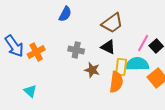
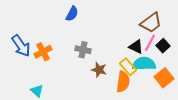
brown trapezoid: (112, 23) -> (151, 23), moved
black triangle: (108, 47) -> (136, 47), moved
yellow rectangle: (121, 67) -> (128, 67), turned -48

